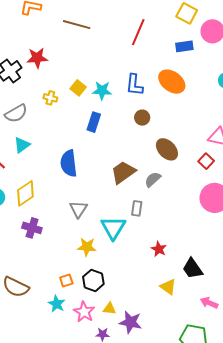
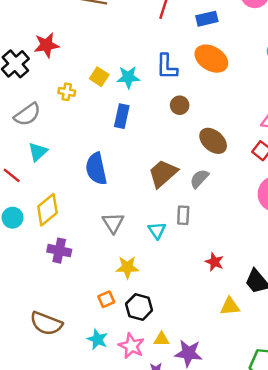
blue rectangle: (184, 46) -> (207, 19), moved
cyan triangle: (113, 228) -> (157, 230), moved, size x0.6
orange square: (66, 281) -> (106, 299), moved
yellow triangle: (168, 287) -> (230, 306), turned -36

